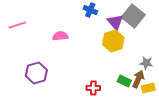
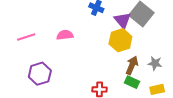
pink line: (17, 25) -> (26, 37), moved
brown arrow: (138, 79) -> (132, 65), moved

